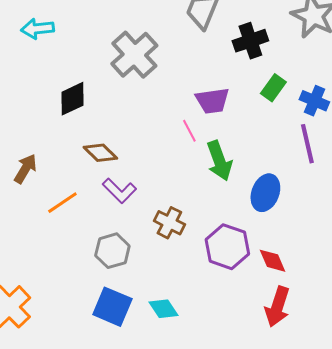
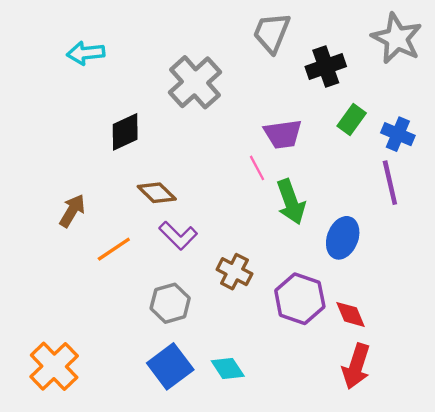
blue square: (112, 307) -> (170, 366), turned 30

